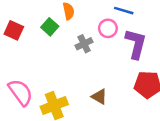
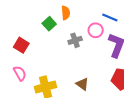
red square: (14, 30) -> (21, 45), moved
pink semicircle: (20, 92) -> (20, 73), size x0.7

